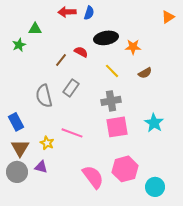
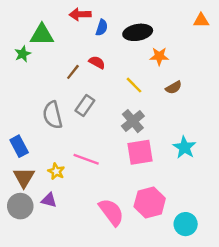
blue semicircle: (89, 13) -> (102, 28), moved
orange triangle: (168, 17) -> (201, 20), turned 32
green triangle: (35, 29) -> (42, 35), size x1.5
black ellipse: (106, 38) -> (138, 32), moved
gray cross: (111, 101) -> (133, 121), turned -30

